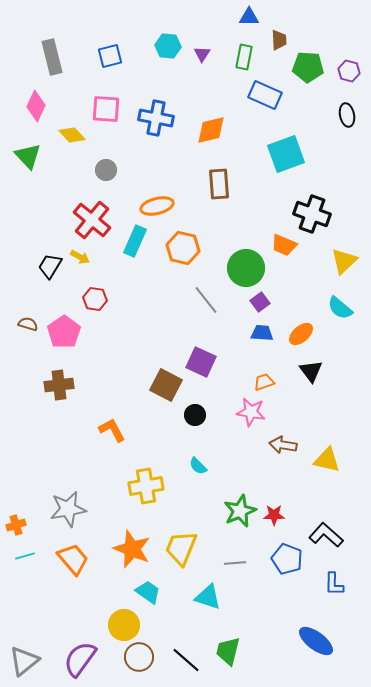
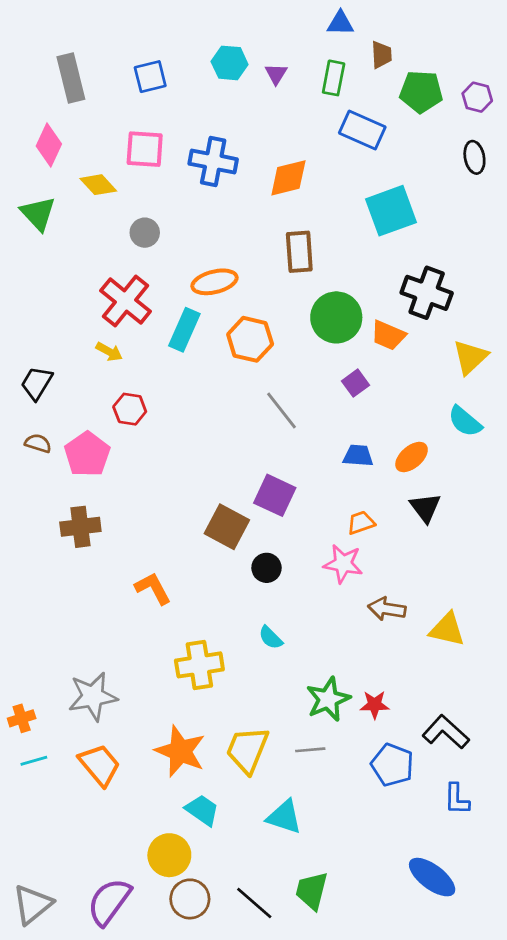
black trapezoid: (50, 266) -> (37, 383), moved
green circle: (246, 268) -> (336, 317), moved
purple square: (260, 302) -> (355, 383), moved
gray line: (235, 563) -> (310, 750), moved

